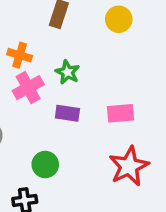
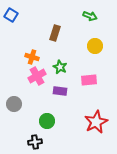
yellow circle: (119, 19) -> (95, 46), moved
pink rectangle: (120, 113) -> (89, 80), moved

